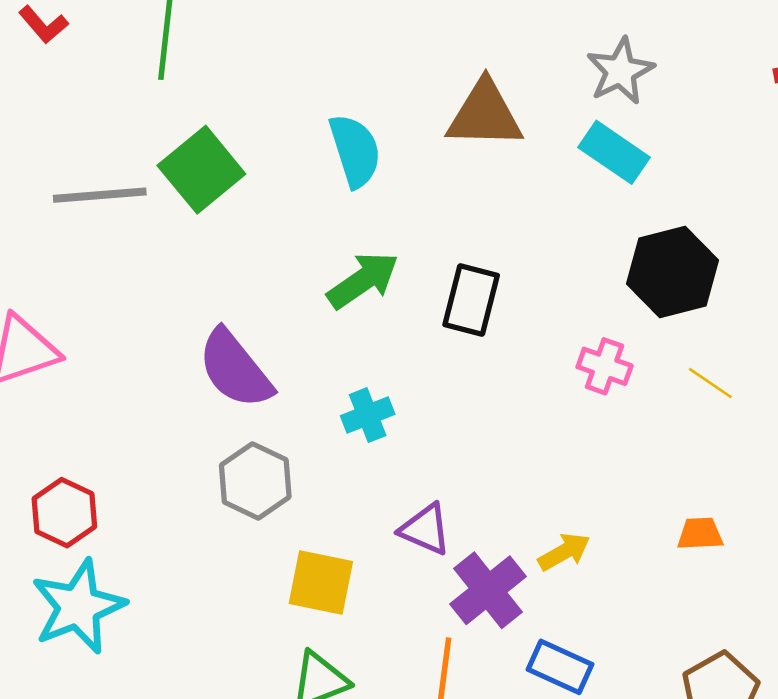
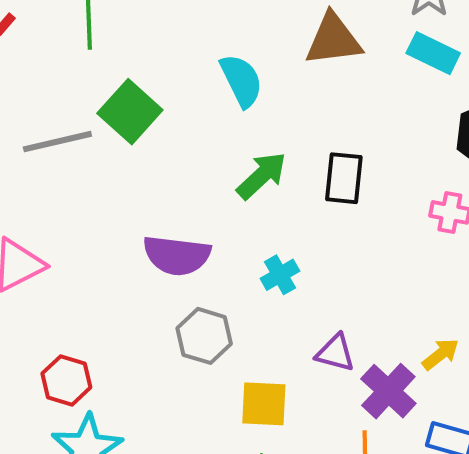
purple semicircle: (235, 369) -> (177, 255), turned -36

